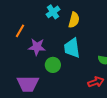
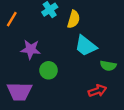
orange line: (20, 31) -> (12, 19), moved
cyan trapezoid: (72, 48) -> (86, 46), moved, turned -45

